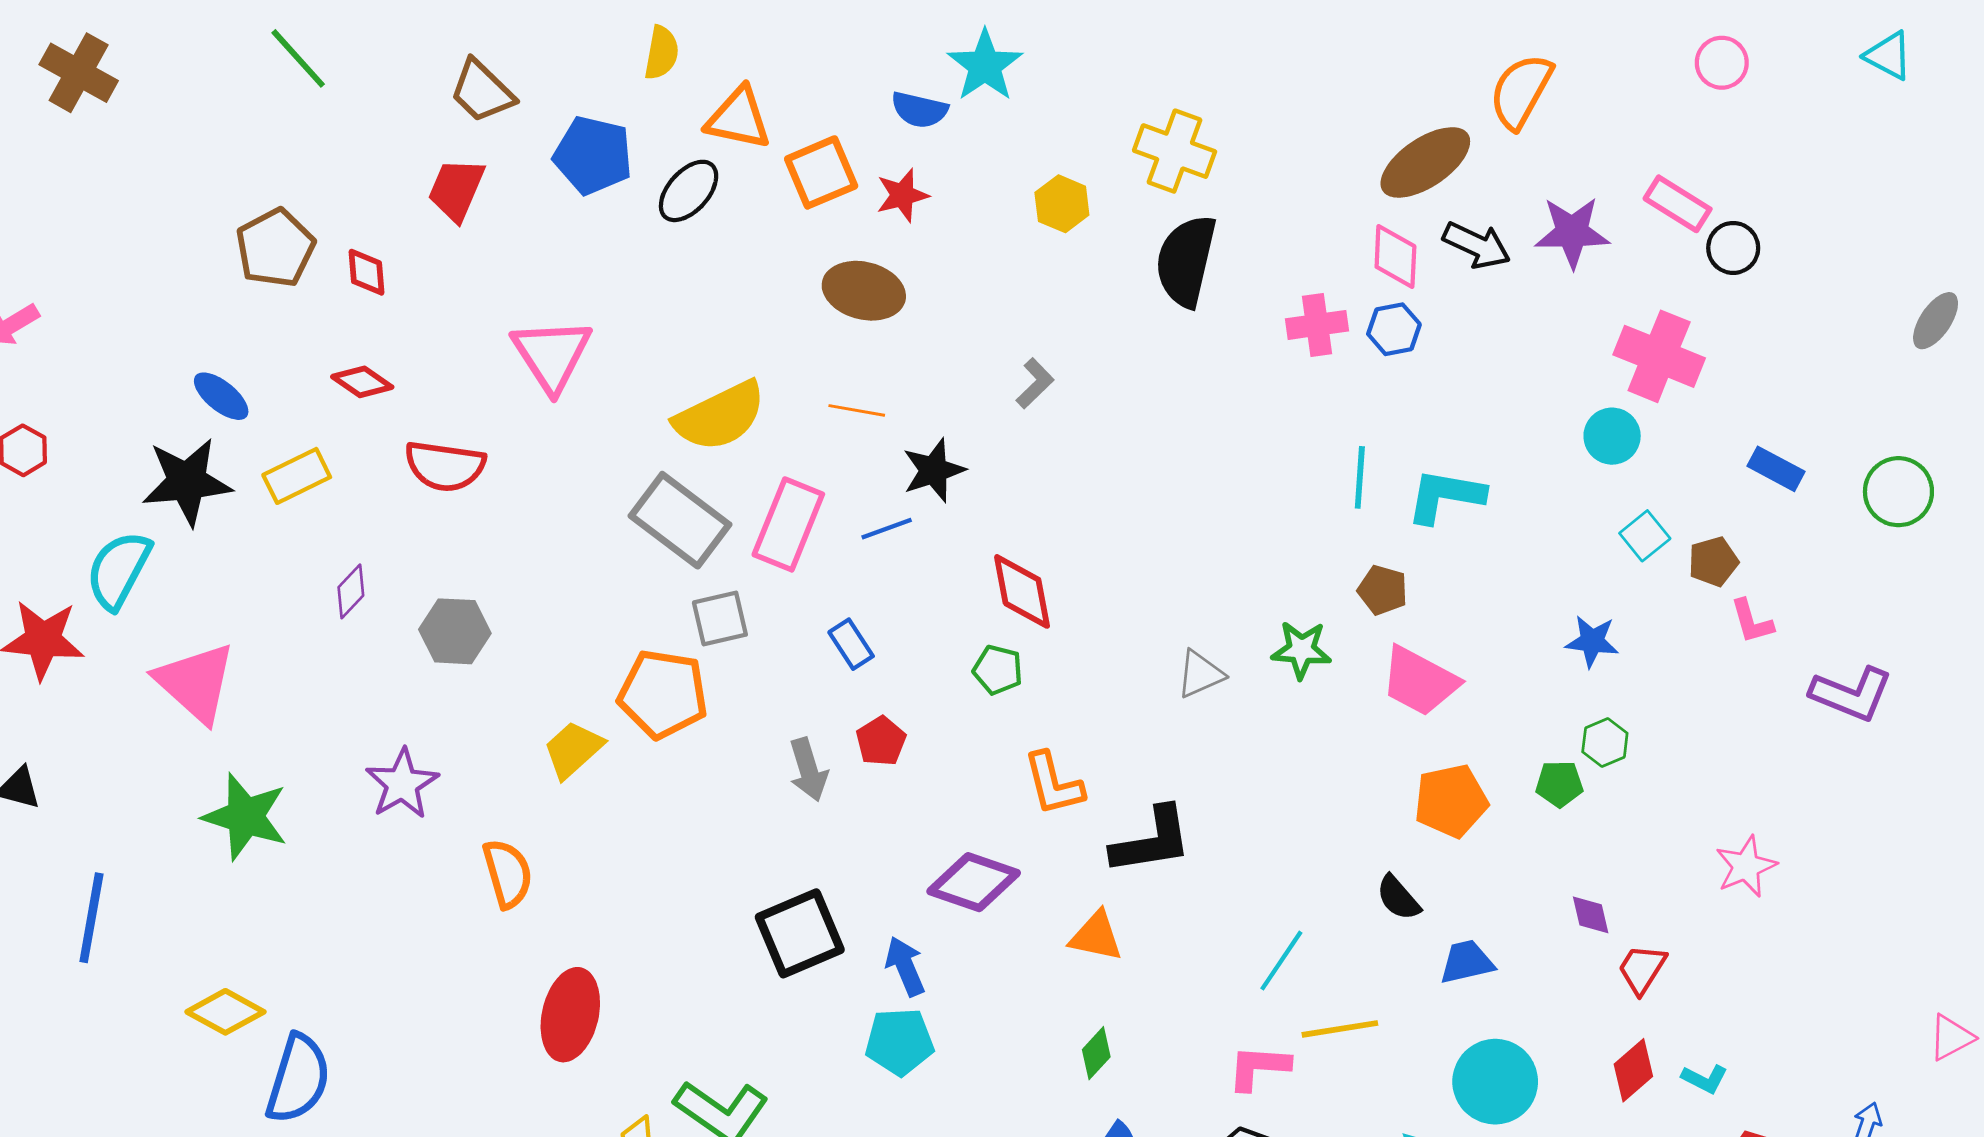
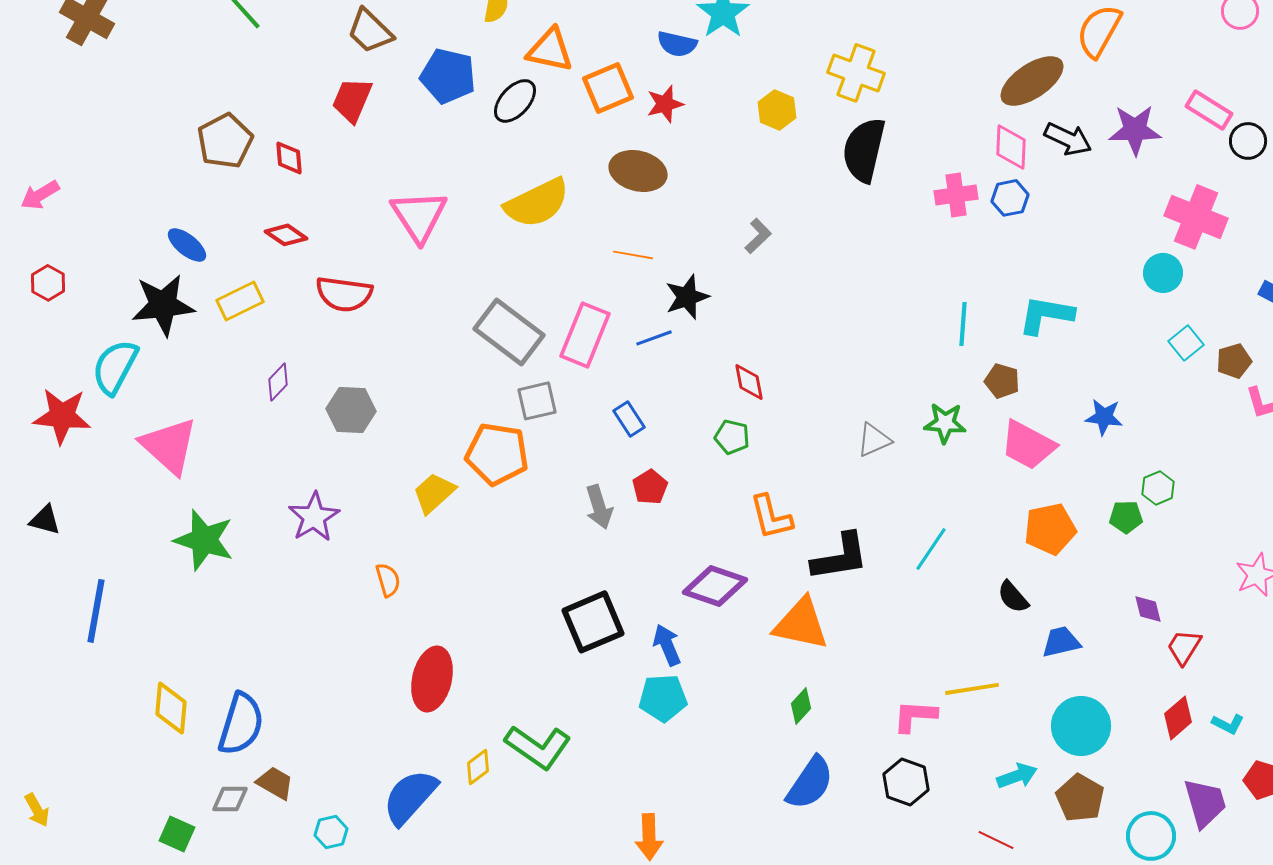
yellow semicircle: (720, 416) -> (537, 203), moved
cyan line: (1360, 477) -> (963, 324), moved
red diamond: (1022, 591) -> (749, 382), size x0.7
blue star: (1592, 641) -> (1104, 417), moved
orange semicircle: (508, 874) -> (388, 580), size x0.7
orange triangle: (1096, 936) -> (801, 624), size x1.5
cyan line: (1281, 961) -> (931, 549), moved
yellow diamond: (225, 1012) -> (171, 708), moved, turned 66

